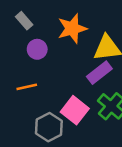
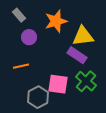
purple rectangle: (99, 73) -> (77, 55), turned 72
pink square: (75, 110) -> (58, 84), turned -30

